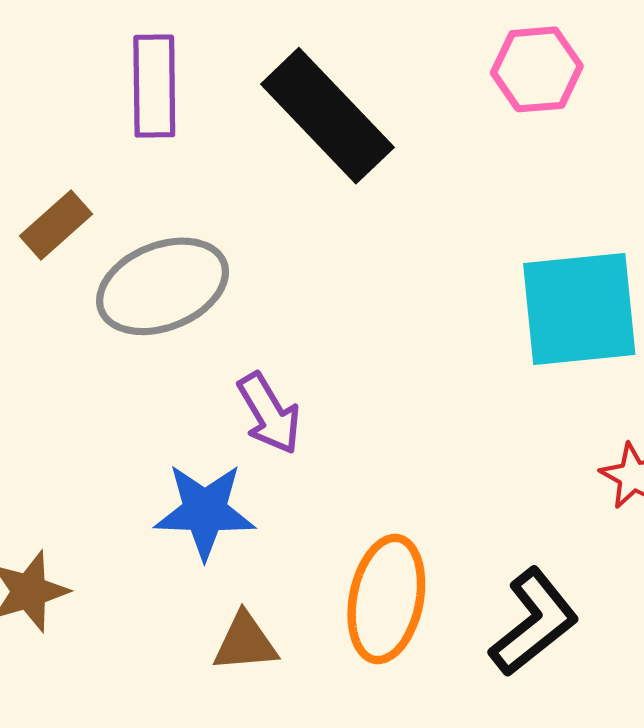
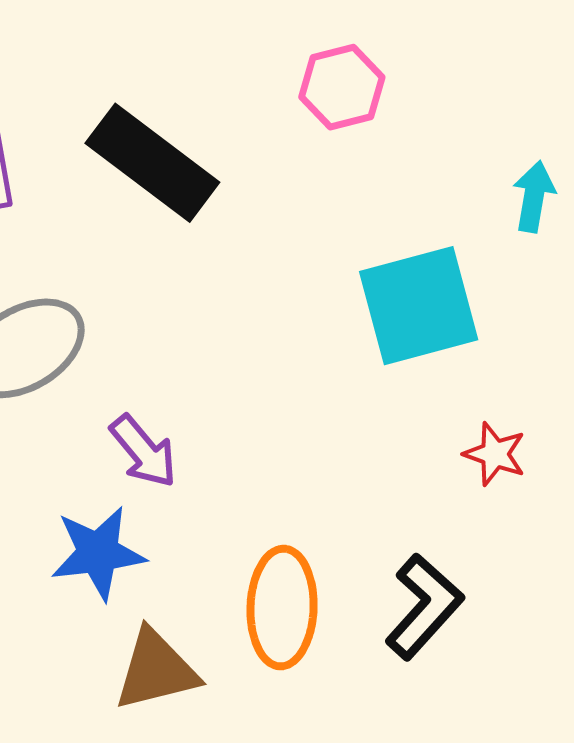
brown triangle: (245, 642) -> (156, 670), size x1.4

